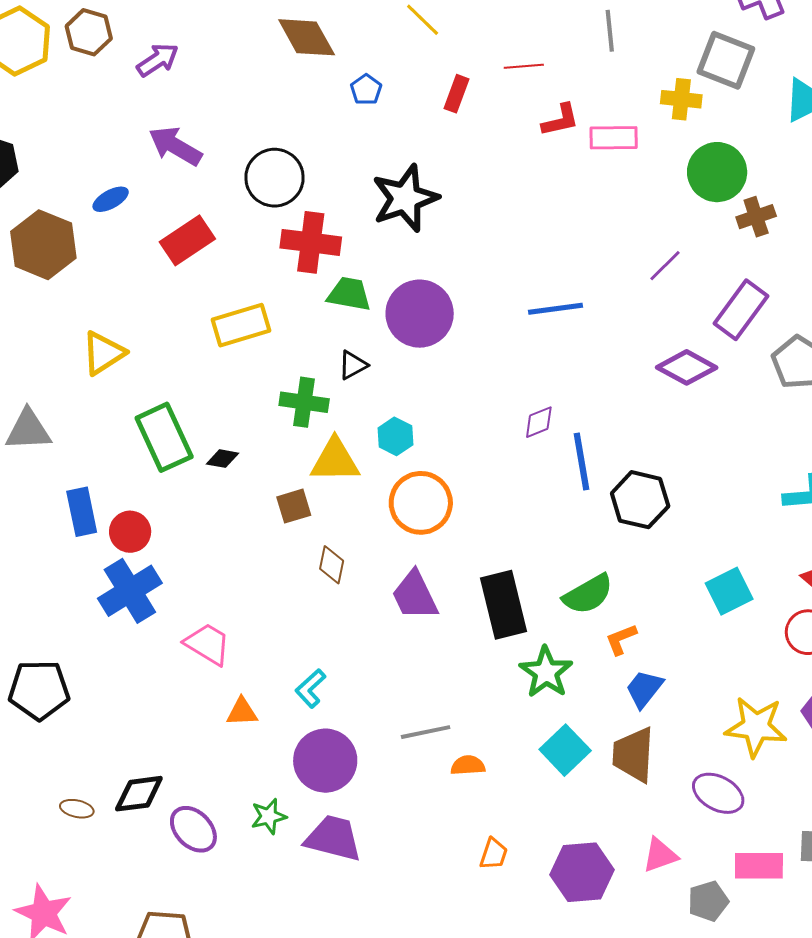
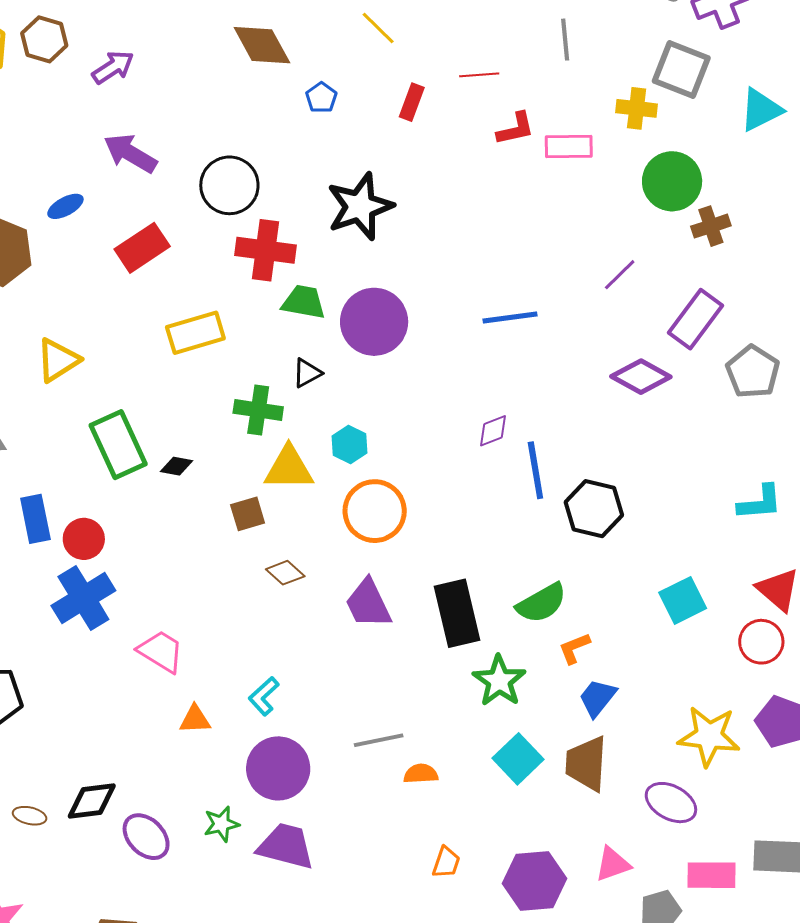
brown diamond: (332, 565) -> (285, 573), turned -60

